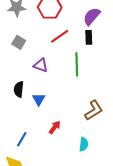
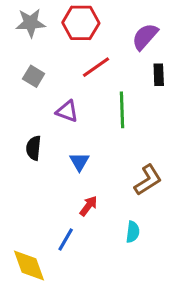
black rectangle: (89, 37) -> (159, 75), moved
blue triangle: (39, 99) -> (79, 162), moved
blue line: (22, 139) -> (66, 240), moved

